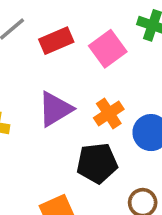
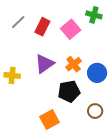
red rectangle: (56, 41) -> (42, 27), turned -36

